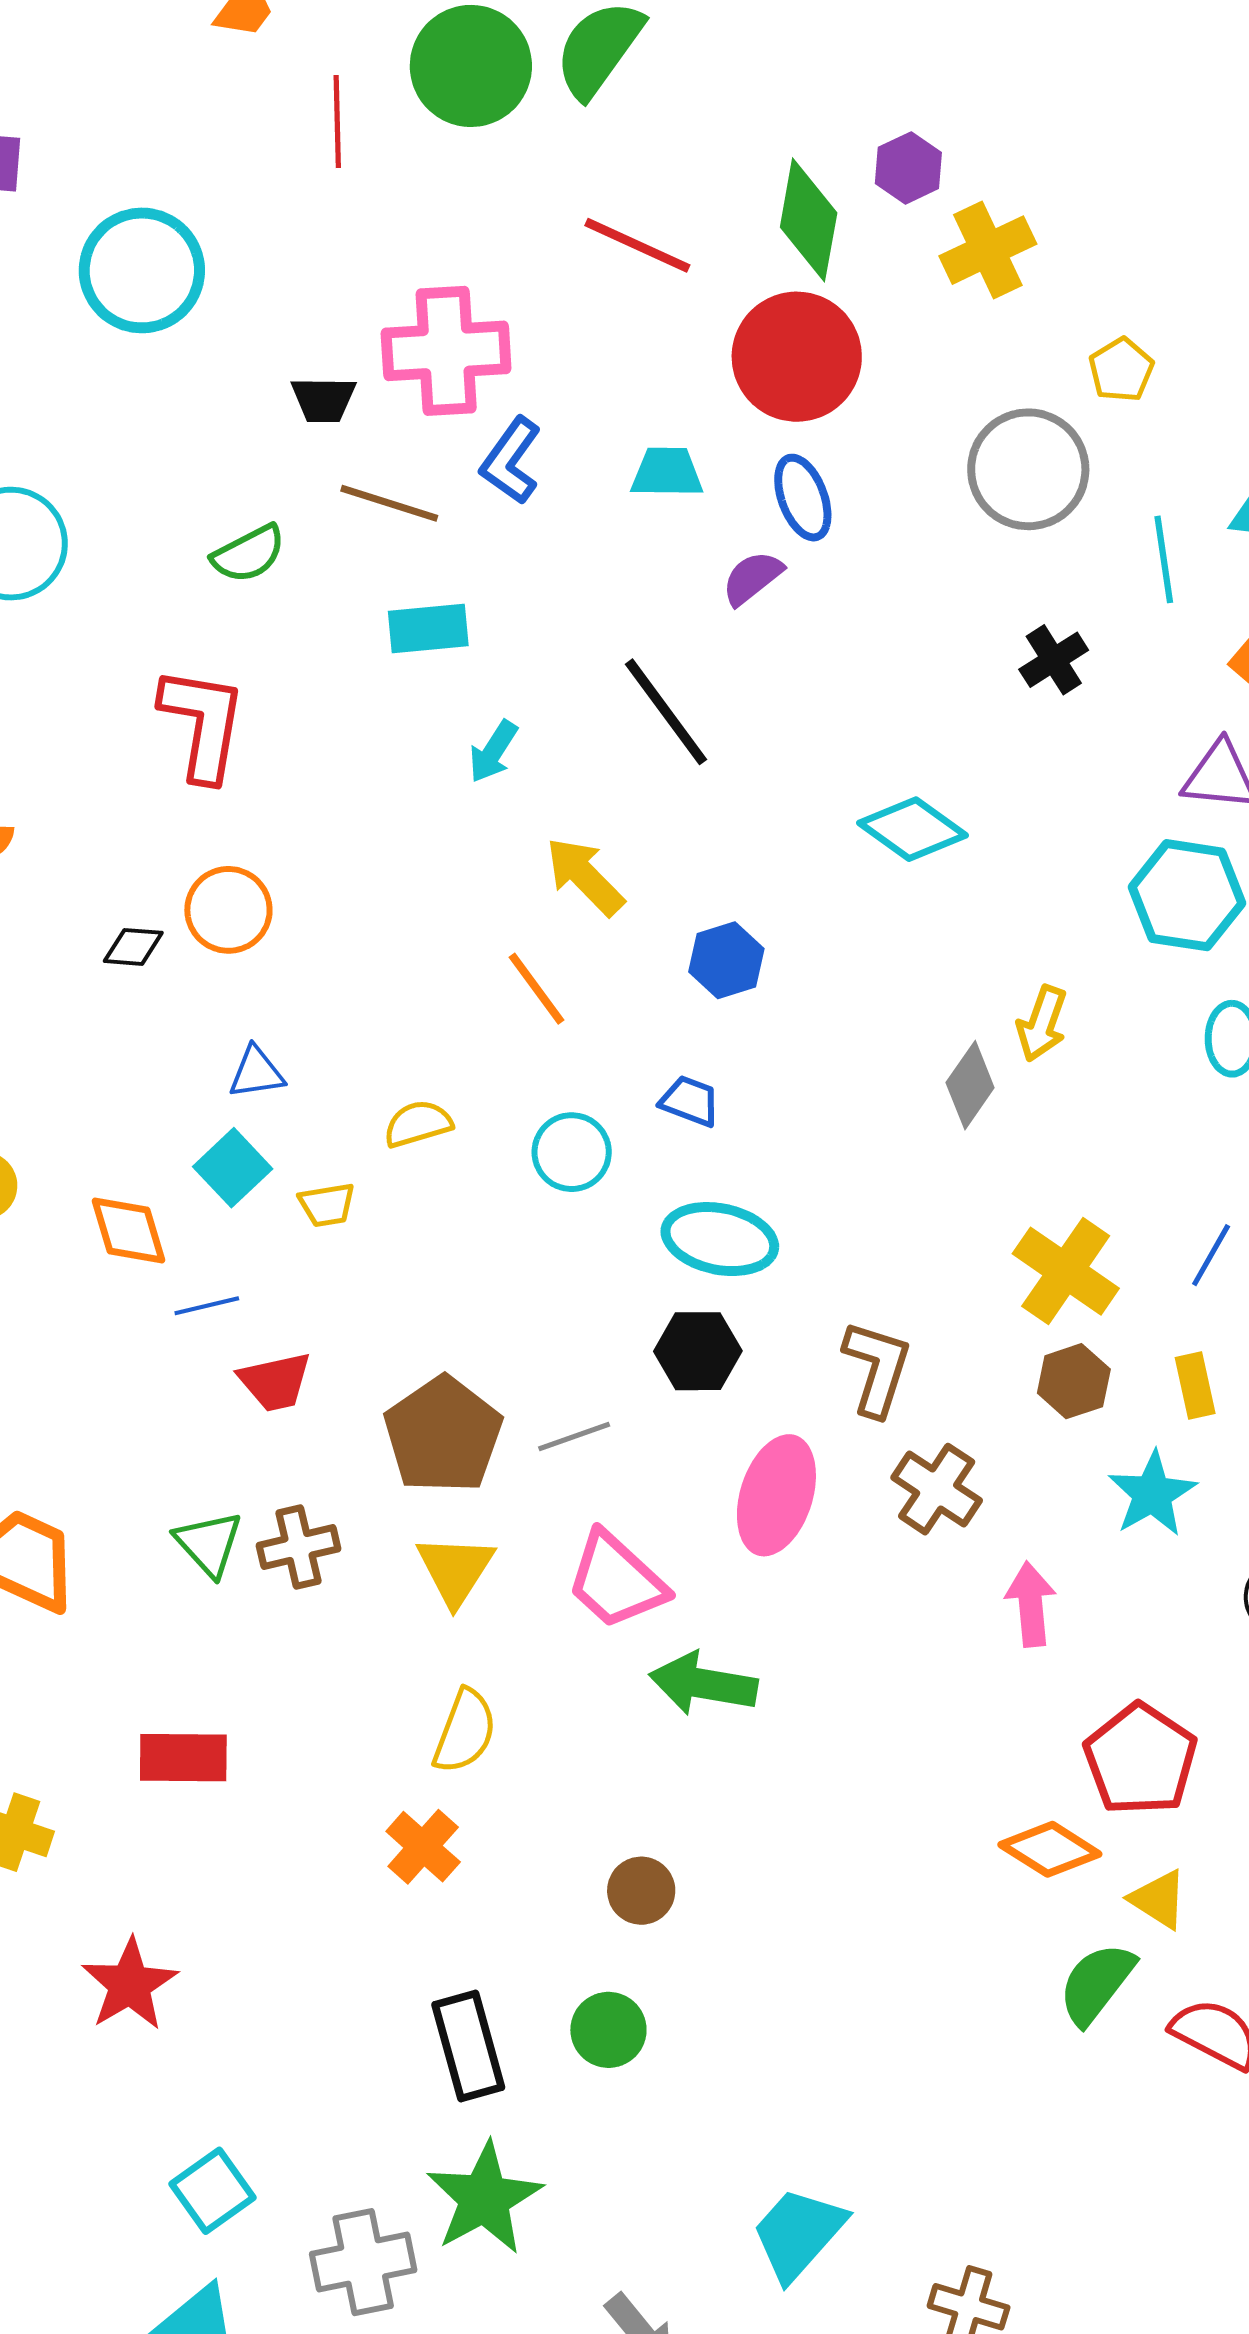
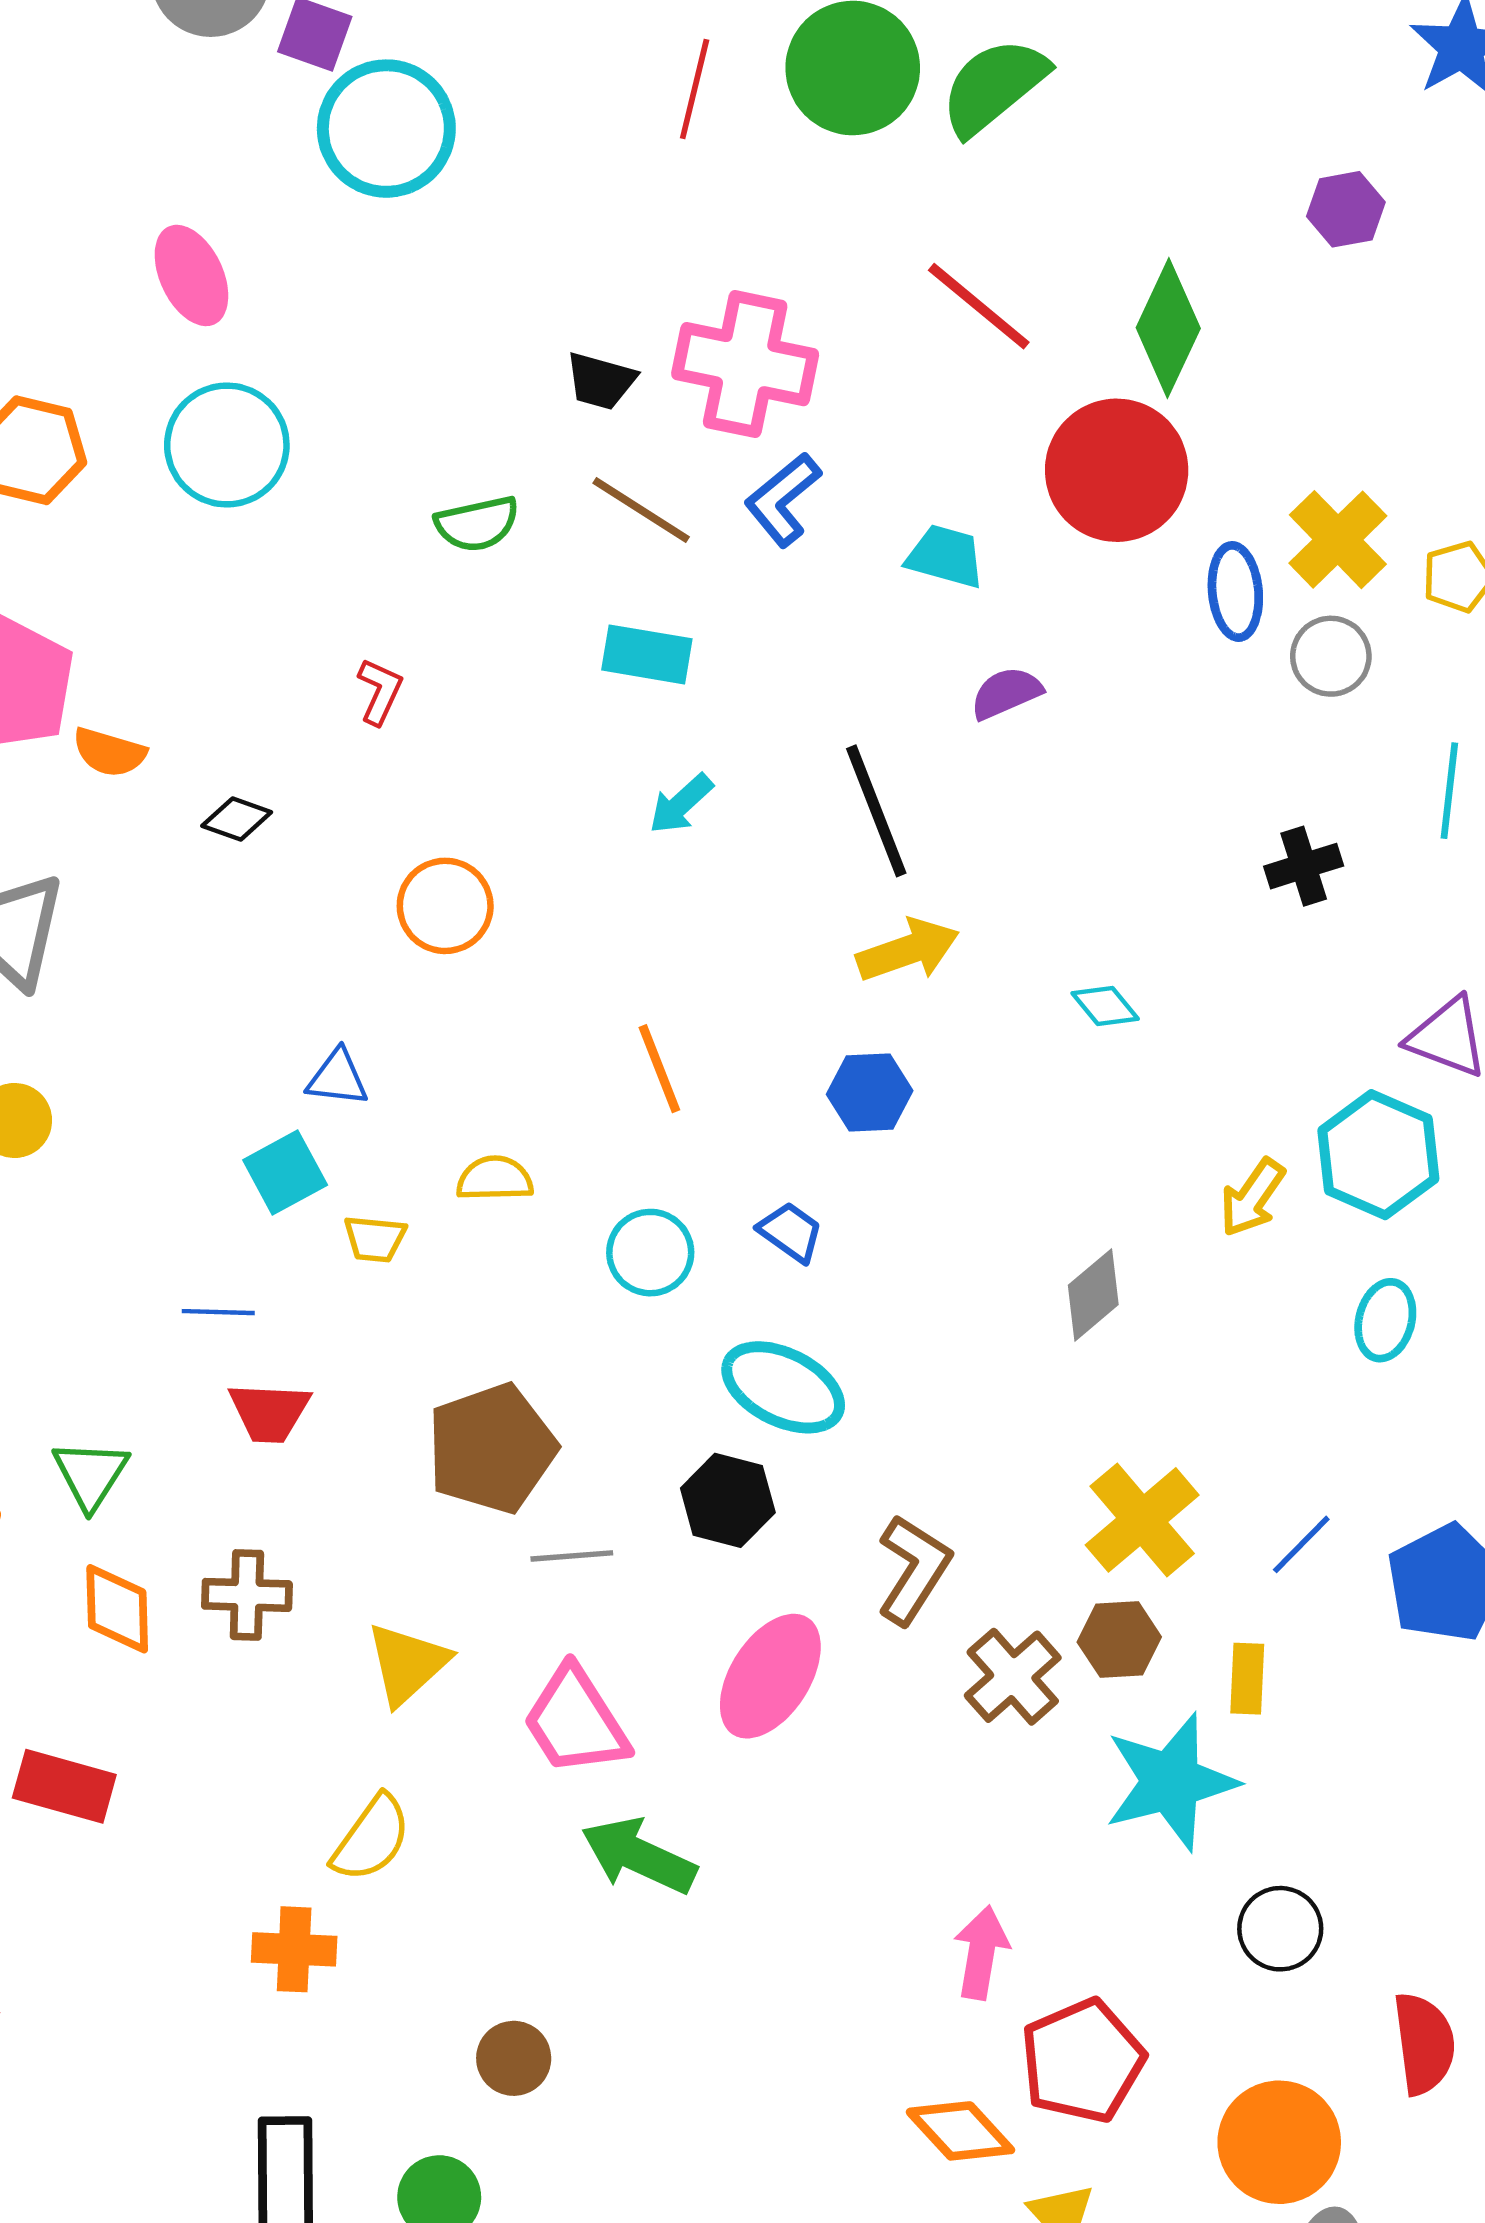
purple hexagon: (908, 168) -> (1346, 209), moved
yellow cross: (988, 250) -> (1338, 540), moved, turned -34
cyan circle: (142, 270) -> (386, 129), moved
gray circle: (1028, 469) -> (1331, 656), size x0.6
blue ellipse: (803, 498) -> (1235, 591), moved
red L-shape: (203, 724) -> (380, 691), size x0.5
cyan diamond: (912, 829) -> (1105, 1006), size x0.6
yellow arrow: (585, 876) -> (908, 950), moved, turned 100
orange circle: (228, 910) -> (445, 906), moved
black diamond: (133, 947) -> (237, 819), moved
yellow arrow: (1042, 1024) -> (1252, 1198), moved
orange diamond: (128, 1231) -> (117, 1609), moved
brown pentagon: (443, 1435) -> (492, 1448), moved
brown cross: (937, 1489) -> (1013, 1677), moved
cyan star: (1152, 1494) -> (1171, 1782), size x1.4
green triangle: (209, 1544) -> (91, 1474), moved
pink arrow: (1031, 1604) -> (981, 1953), moved
orange cross: (423, 1847) -> (294, 1949), turned 36

